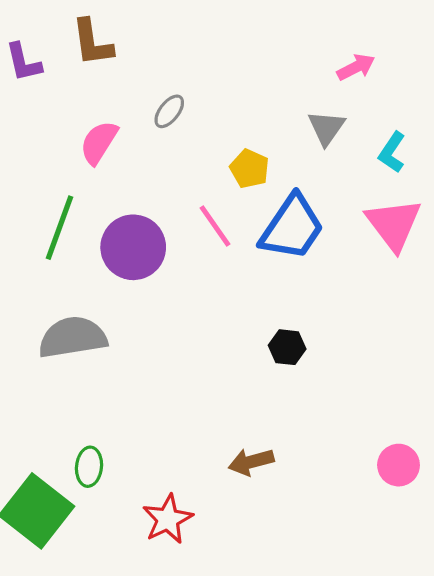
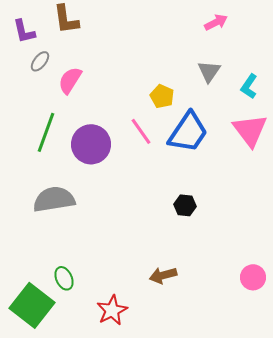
pink arrow: (356, 67) -> (216, 22), moved
gray ellipse: (169, 111) -> (40, 61), moved
green ellipse: (89, 467) -> (64, 278), turned -30

